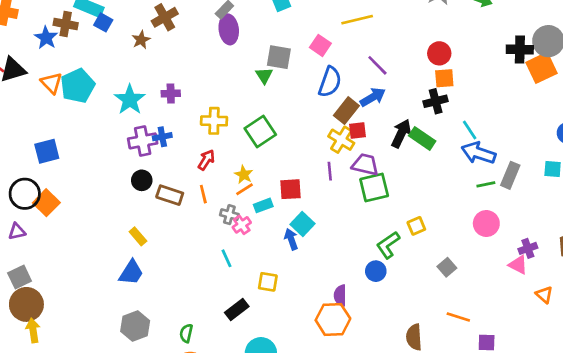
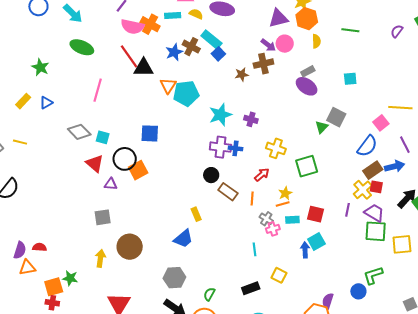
purple ellipse: (229, 29) -> (307, 86), turned -65
pink square: (320, 45) -> (381, 123), moved
yellow square: (416, 226) -> (402, 244), moved, size x1.5
brown circle: (26, 304) -> (130, 247), moved

